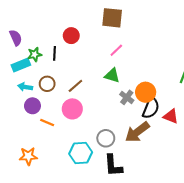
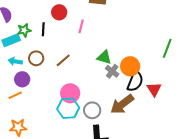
pink line: (116, 50) -> (81, 26), moved, turned -32
green triangle: (112, 75) -> (104, 57), moved
pink circle: (72, 109) -> (70, 93), moved
red triangle: (171, 116) -> (154, 89), turned 35
orange line: (47, 123) -> (15, 95), moved, turned -48
cyan hexagon: (81, 153) -> (68, 108), moved

